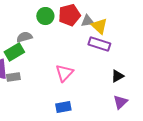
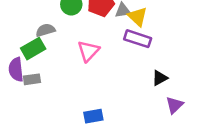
pink triangle: (64, 73) -> (88, 51), moved
purple triangle: (120, 102) -> (174, 105), moved

